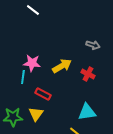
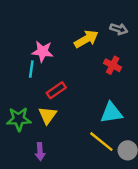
yellow arrow: (62, 66) -> (86, 39), moved
red rectangle: (43, 94) -> (56, 90), turned -63

